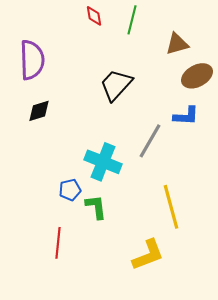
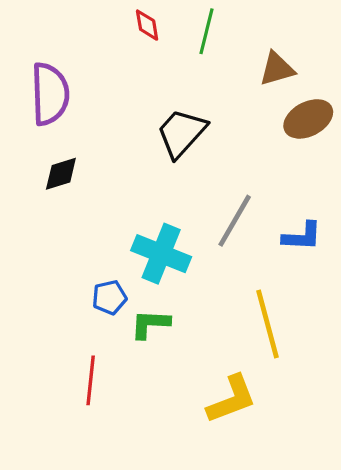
blue L-shape: (186, 116) -> (302, 236), moved
green L-shape: (96, 207) -> (150, 324), turned -80

